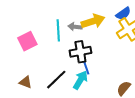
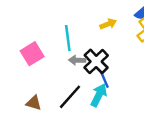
yellow arrow: (93, 21) -> (108, 24), size x0.6
gray arrow: (75, 27) -> (77, 60), moved
black cross: (80, 52) -> (96, 61), turned -30

